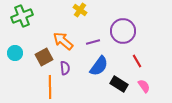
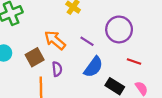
purple line: (93, 42) -> (87, 41), turned 48
red line: (137, 61) -> (134, 62), turned -40

